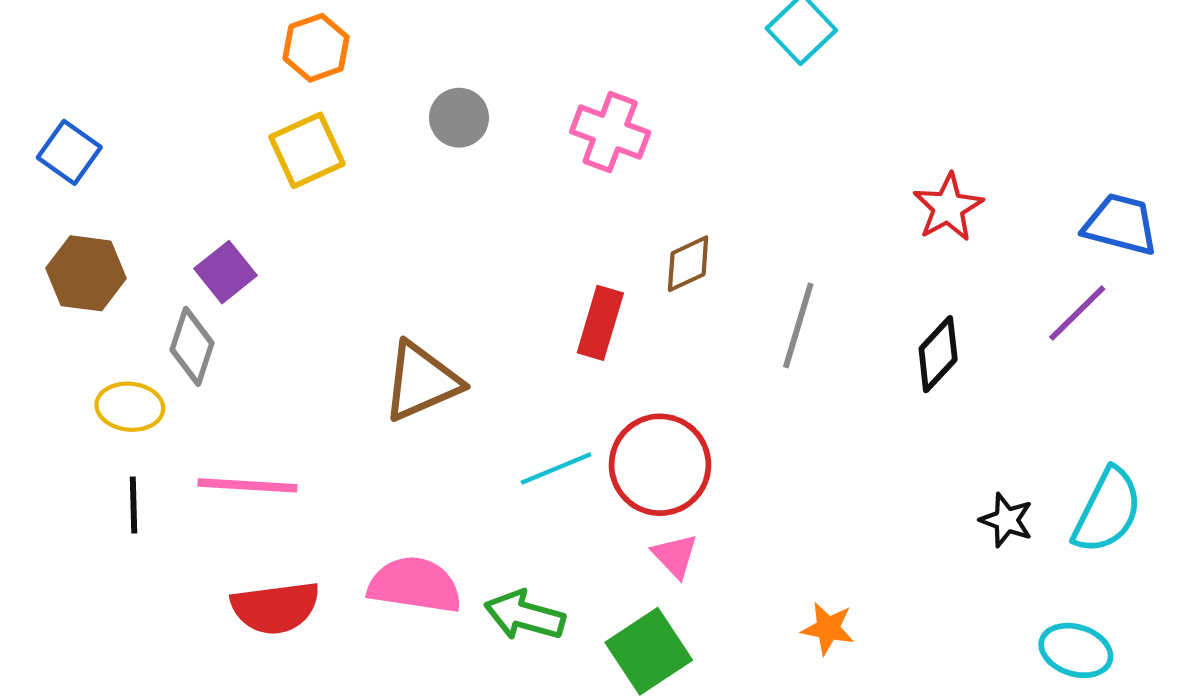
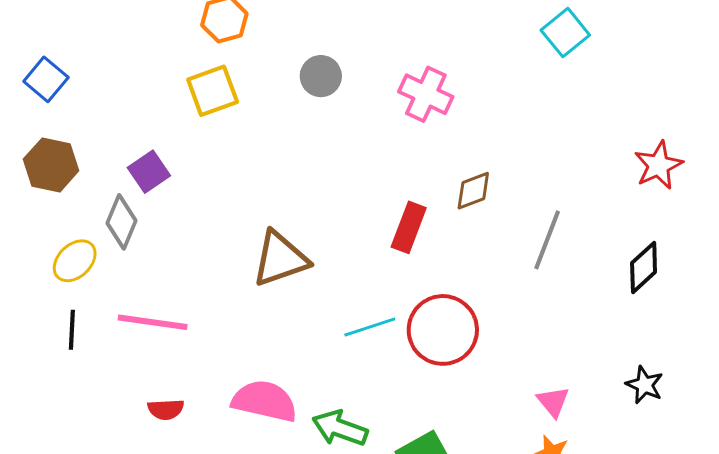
yellow ellipse: (130, 407) -> (75, 261), turned -54
black star: (1006, 520) -> (645, 385), moved
pink triangle: (675, 556) -> (553, 402), moved
red semicircle: (275, 608) -> (166, 409), size x0.6

